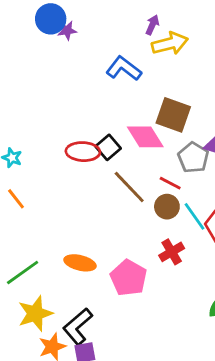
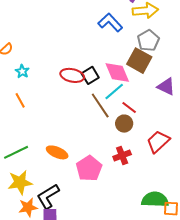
gray pentagon: (193, 158) -> (148, 41), moved
cyan line: (194, 216) -> (114, 91), moved, turned 75

